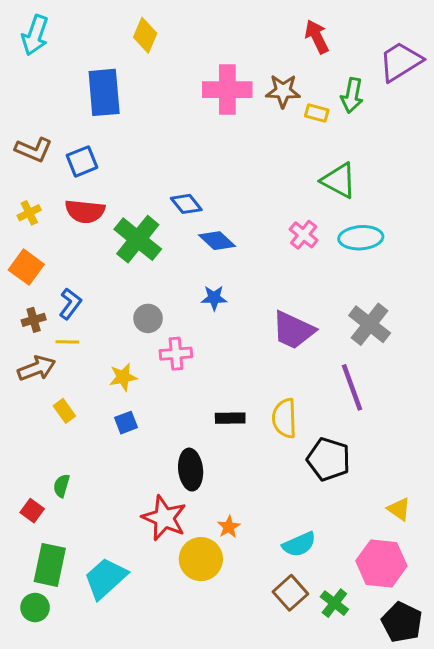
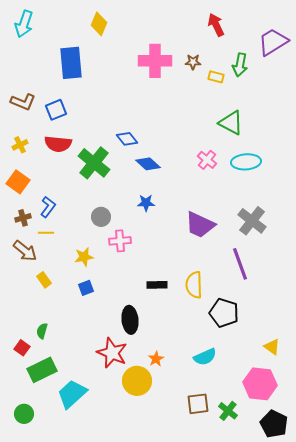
brown star: (283, 91) -> (193, 62), size x0.7
brown arrow: (37, 368) -> (25, 251), turned 60
cyan semicircle: (299, 544) -> (205, 357), moved
green rectangle: (50, 565) -> (42, 370), moved, turned 52
brown square: (290, 593) -> (198, 404), turned 35

